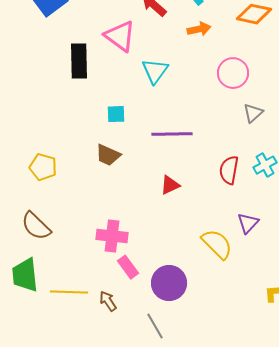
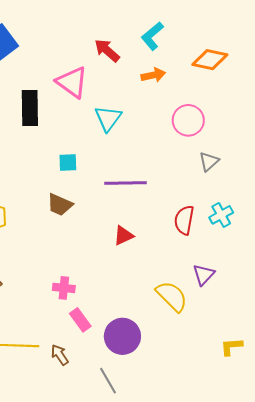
pink cross: (112, 236) -> (64, 288), size x0.7

